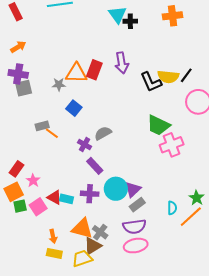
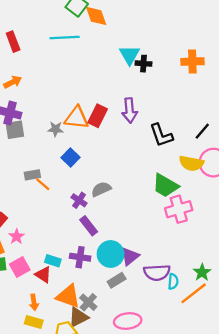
yellow semicircle: (168, 77) -> (191, 163), moved
red triangle: (54, 197) -> (43, 275), moved
gray rectangle: (137, 205) -> (117, 280), moved
purple semicircle: (134, 226) -> (157, 273), moved

